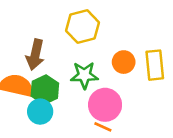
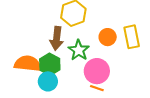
brown arrow: (35, 55) -> (57, 38), moved
green star: (84, 75) -> (79, 50), turned -30

